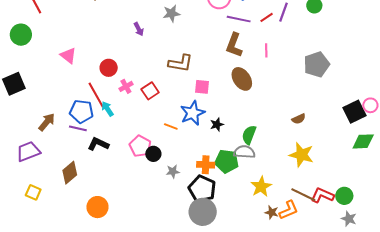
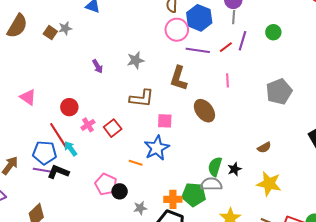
gray star: (171, 13) -> (136, 60), moved
brown L-shape: (234, 45) -> (179, 78), moved
black star: (217, 125) -> (234, 169), moved
black L-shape: (98, 144) -> (58, 172), moved

